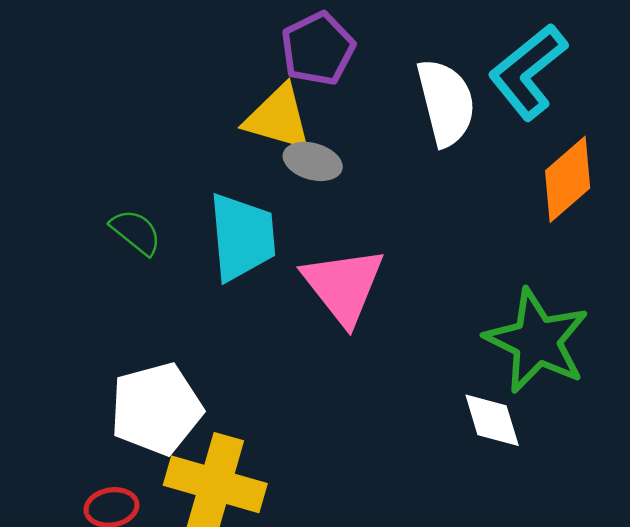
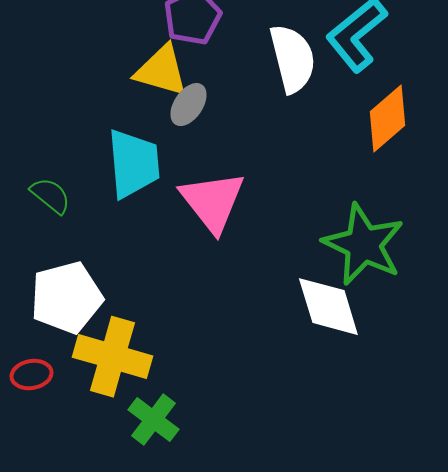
gray ellipse: (313, 161) -> (188, 105), turned -72
green semicircle: (136, 232) -> (50, 196), moved
white diamond: (492, 420) -> (328, 307), size x1.4

